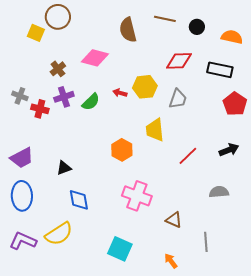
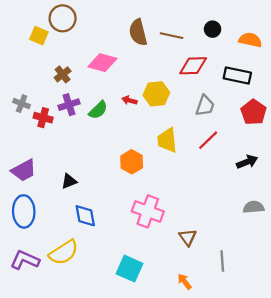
brown line: (165, 19) -> (172, 36), moved
gray trapezoid: (178, 99) -> (205, 106), moved
red line: (188, 156) -> (208, 140), moved
gray semicircle: (219, 192) -> (253, 207), moved
brown triangle: (174, 220) -> (188, 237), turned 30

